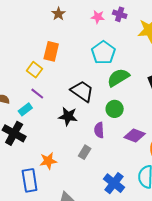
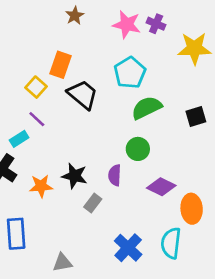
pink star: (98, 17) -> (127, 24), size x1.5
black trapezoid: (82, 91) -> (83, 95), moved
black star: (68, 116) -> (75, 176), moved
orange star: (48, 161) -> (41, 186), moved

